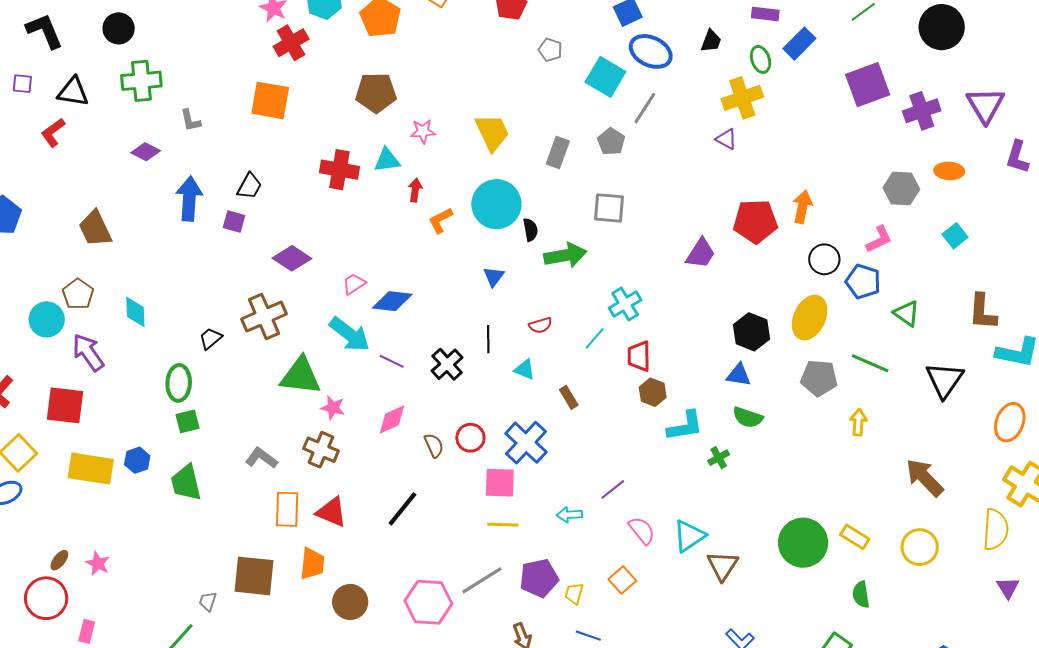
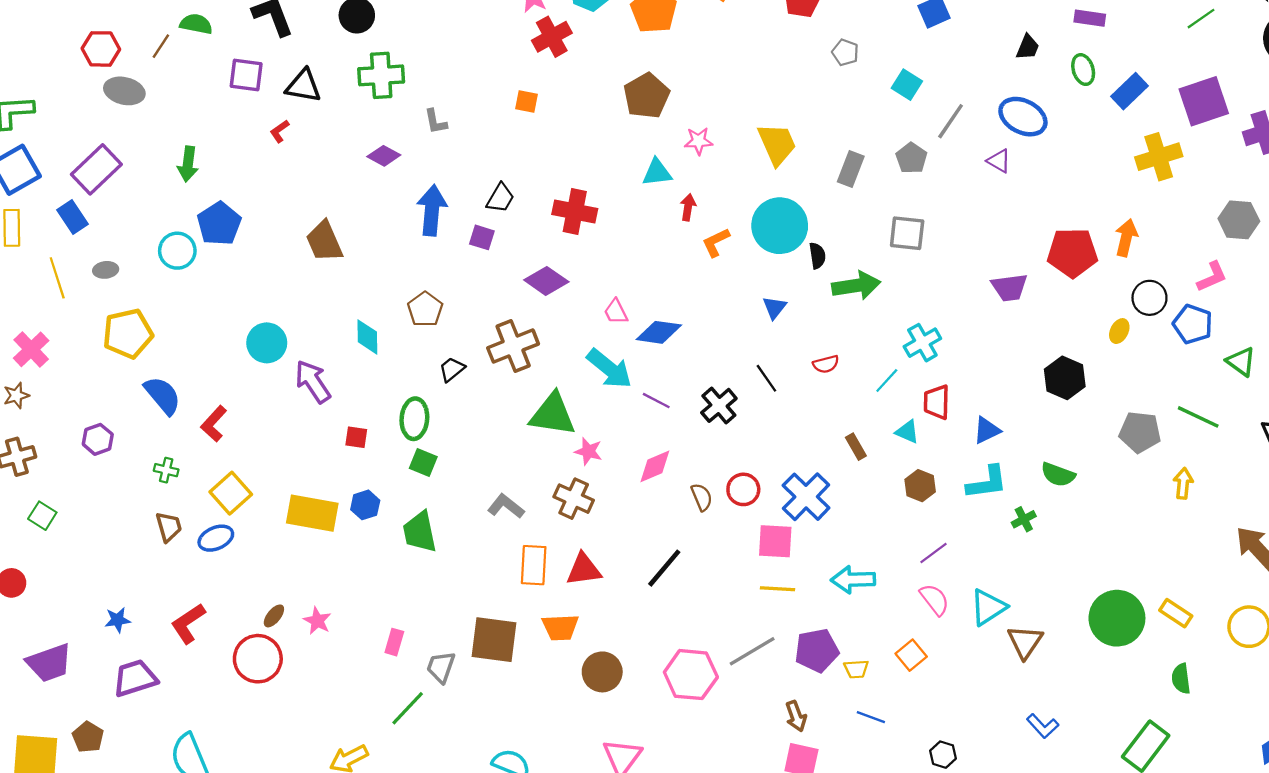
blue rectangle: (799, 44) -> (1130, 91), moved
blue ellipse: (651, 51) -> (1023, 117), moved
cyan square: (605, 77) -> (907, 85), size x0.7
purple square: (22, 84) -> (246, 75), size x1.5
brown pentagon: (376, 93) -> (646, 96), turned -30
yellow cross: (742, 98) -> (1159, 157), moved
orange square: (270, 100) -> (526, 101), size x0.5
red L-shape: (53, 132) -> (279, 131), size x0.7
purple triangle: (726, 139) -> (999, 161), moved
red cross: (339, 170) -> (575, 211), moved
purple trapezoid: (701, 253) -> (1009, 287), turned 48
pink trapezoid: (354, 284) -> (616, 312), turned -85
brown pentagon: (78, 294) -> (425, 309), moved
yellow ellipse: (810, 318) -> (1119, 331), moved, size x0.5
black line: (488, 339) -> (766, 378), turned -36
cyan triangle: (525, 370) -> (907, 432), moved
blue triangle: (739, 375) -> (987, 430), moved, turned -36
brown hexagon: (653, 392) -> (920, 486), moved
red square: (65, 405) -> (356, 437), moved, size x0.5
green square: (188, 421) -> (423, 463), turned 35
purple line: (613, 489) -> (934, 553), moved
red triangle: (332, 512) -> (584, 570), turned -32
cyan arrow: (569, 515) -> (853, 580), size x1.5
orange trapezoid: (312, 564) -> (560, 627), turned 80
yellow trapezoid: (574, 594) -> (856, 669), turned -110
gray trapezoid: (208, 601) -> (441, 667), size x1.4
pink rectangle: (87, 631) -> (394, 642), moved

